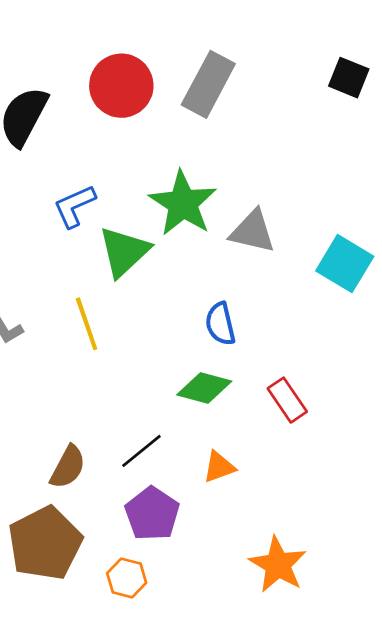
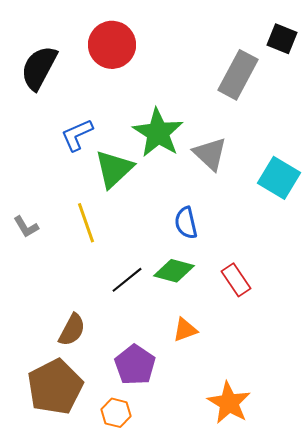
gray rectangle: (208, 84) -> (238, 75), moved
gray triangle: (252, 231) -> (210, 154), turned 30
black line: (141, 451) -> (127, 280), moved

